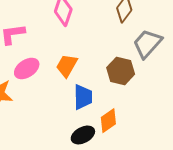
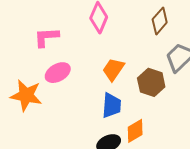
orange trapezoid: (67, 66) -> (113, 69), moved

